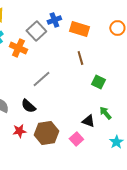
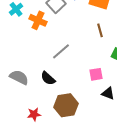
red star: (19, 131) -> (34, 114), moved
pink square: (76, 139) -> (96, 74), moved, turned 32

